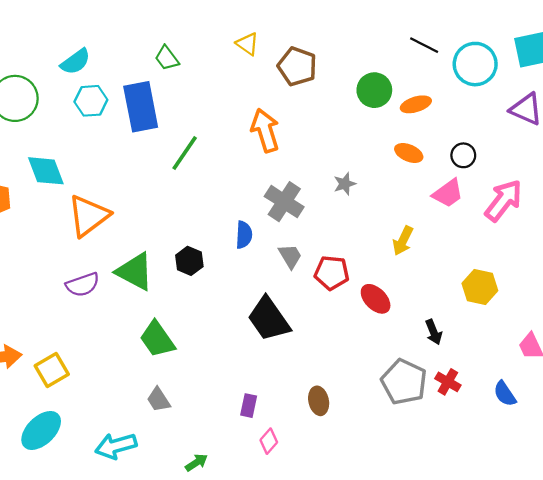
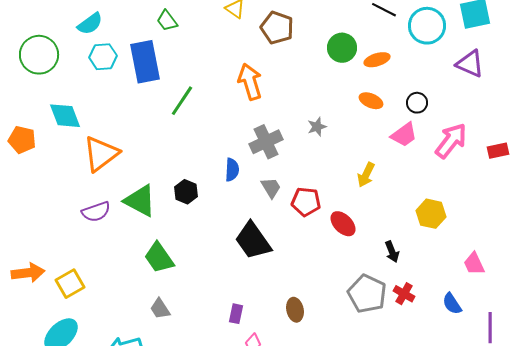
gray cross: (284, 202) -> (266, 142), turned 32

